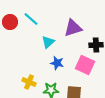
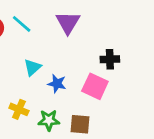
purple triangle: (73, 28) -> (68, 23), moved, turned -42
cyan triangle: (48, 42) -> (33, 67), moved

